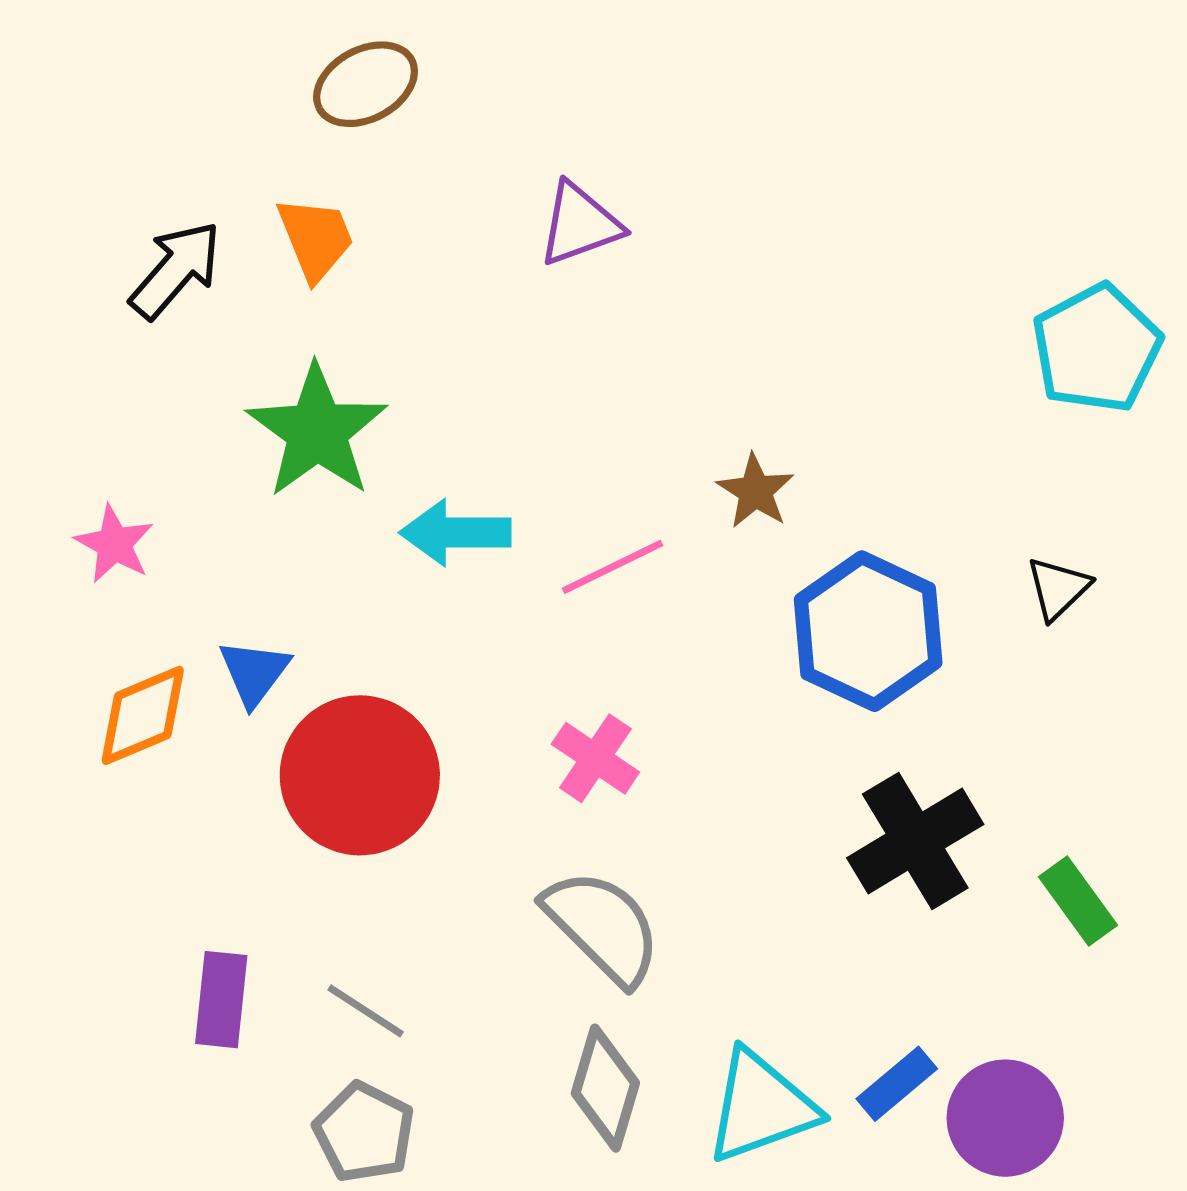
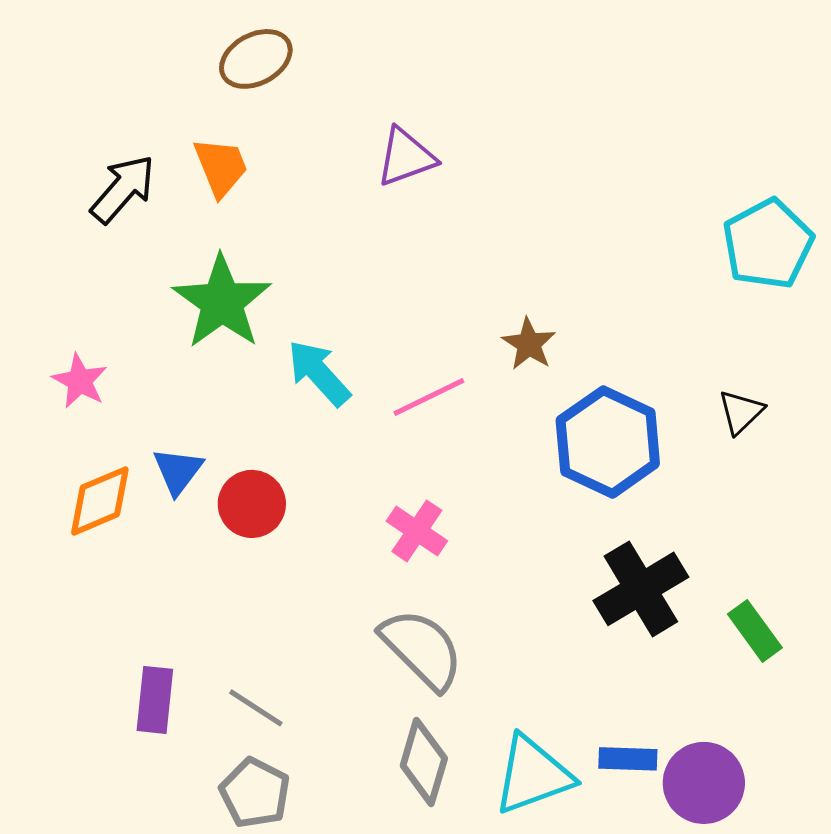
cyan arrow: (455, 533) -> (319, 373), turned 48
red circle: (360, 775) -> (252, 504), moved, size x0.6
blue rectangle: (897, 1084) -> (628, 759), turned 42

